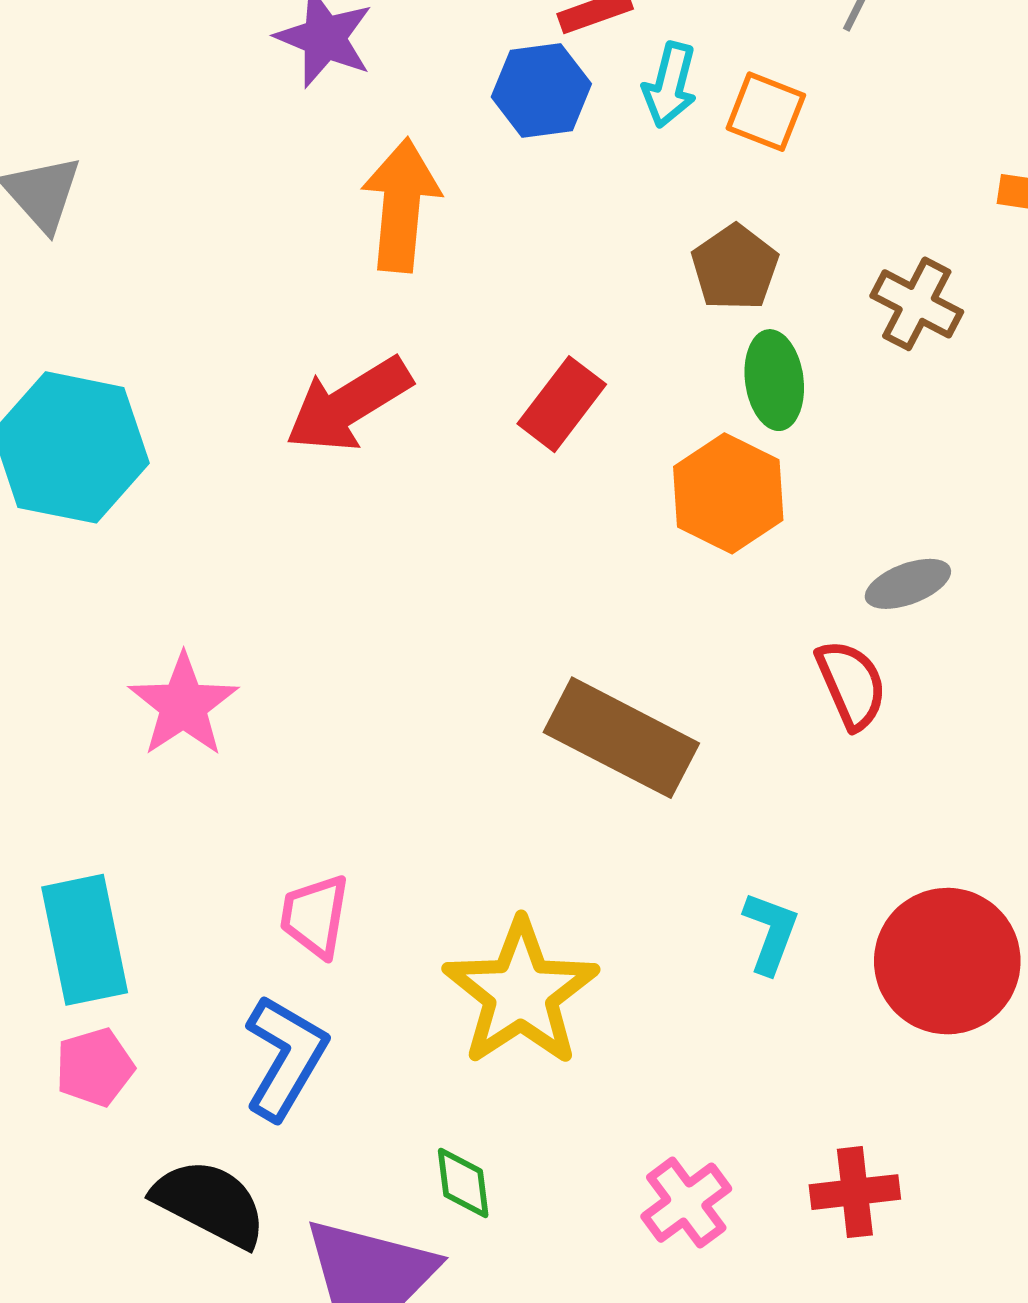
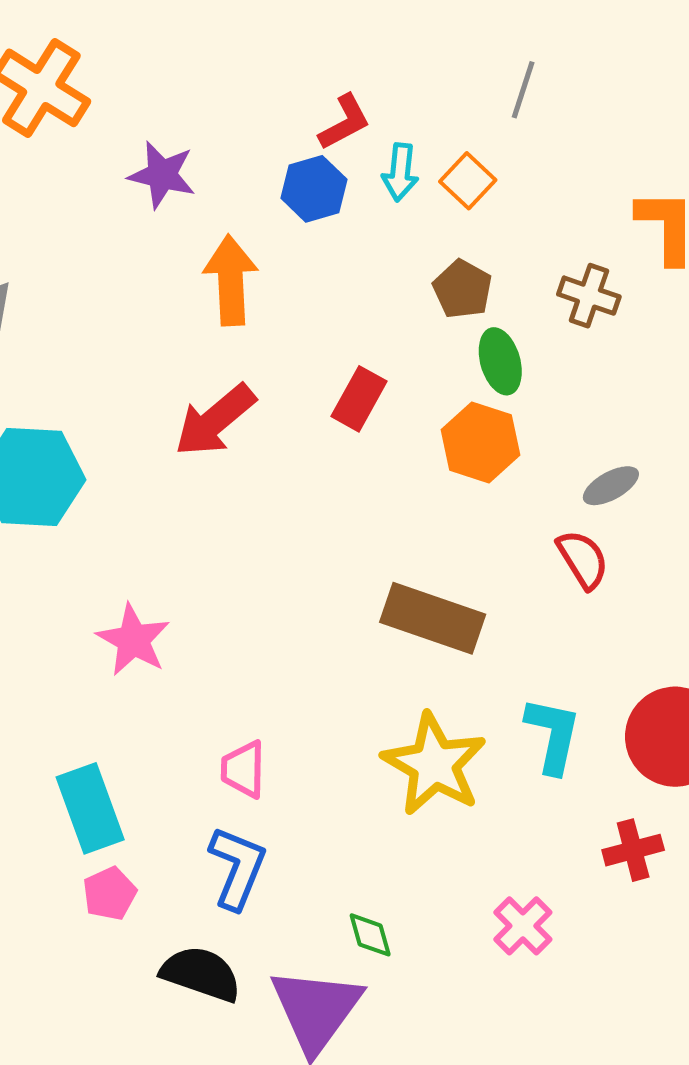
orange square: (766, 112) -> (468, 181), turned 30
cyan L-shape: (771, 933) -> (553, 735), size x1.4
yellow star: (521, 993) -> (434, 764), moved
red cross: (855, 1192) -> (633, 850), moved

